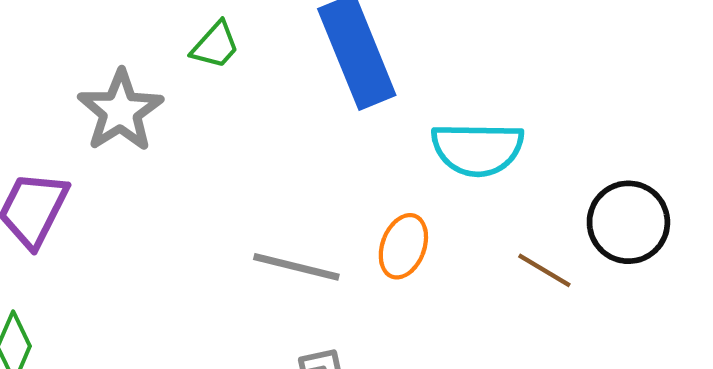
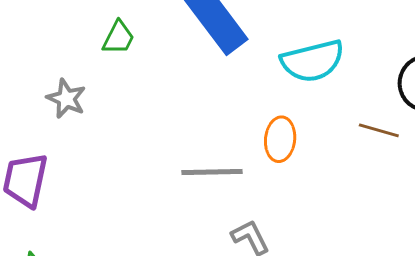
gray star: (120, 111) -> (66, 99), size x0.7

